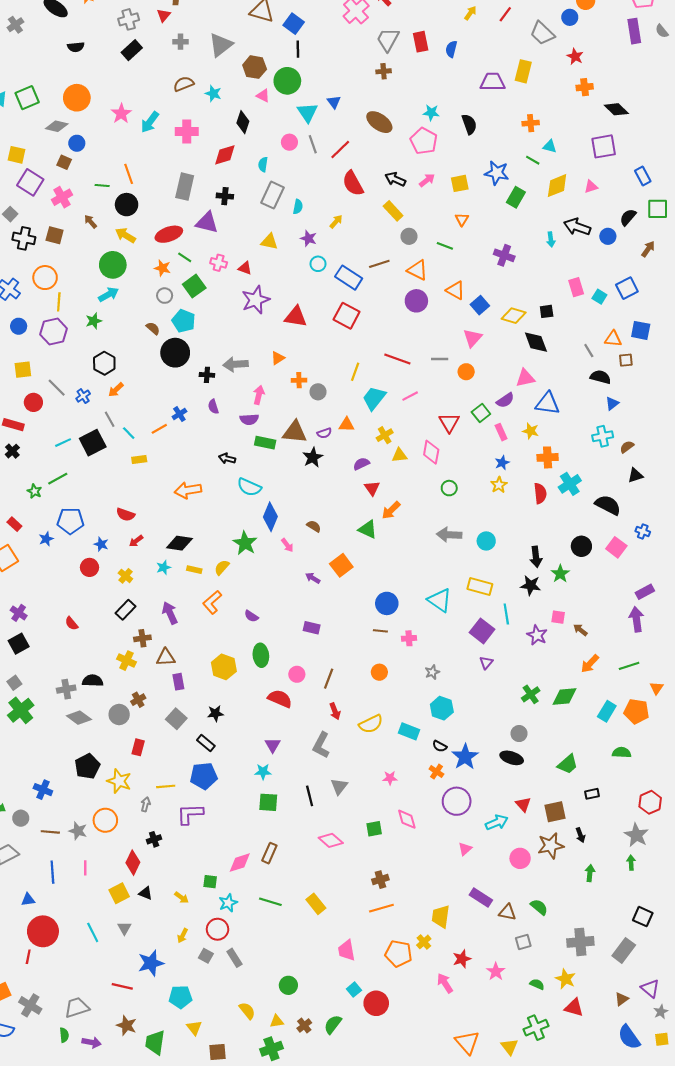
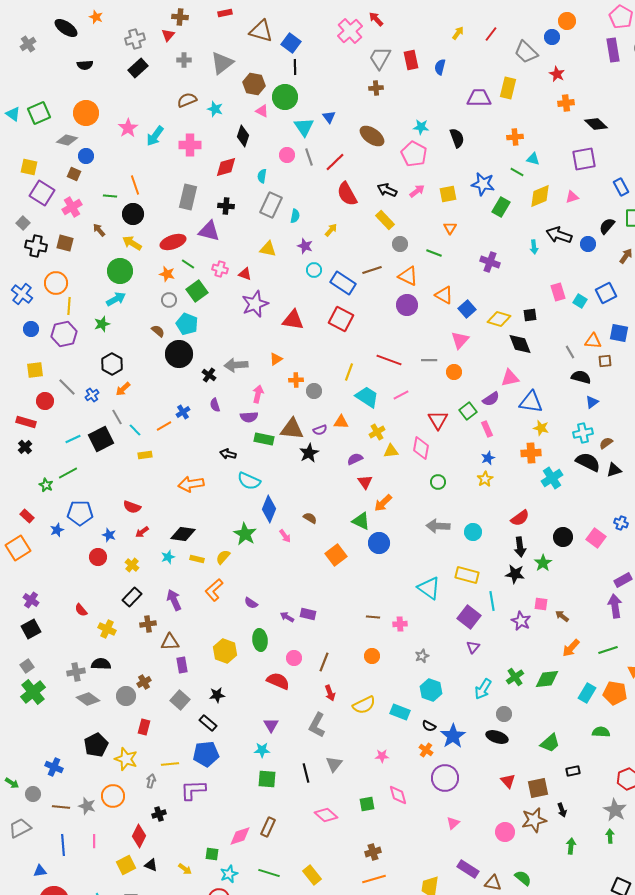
black cross: (207, 375) -> (209, 375), turned 32
cyan trapezoid: (374, 398) -> (367, 397), turned 85
yellow star: (531, 431) -> (541, 428), moved
red semicircle: (540, 493) -> (520, 518), moved, turned 60
black semicircle: (608, 505) -> (588, 462), moved
purple arrow: (313, 578) -> (287, 617), moved
blue circle: (387, 603) -> (379, 543), moved
yellow cross: (127, 661) -> (107, 629), moved
cyan arrow: (497, 822) -> (483, 689), moved, turned 145

